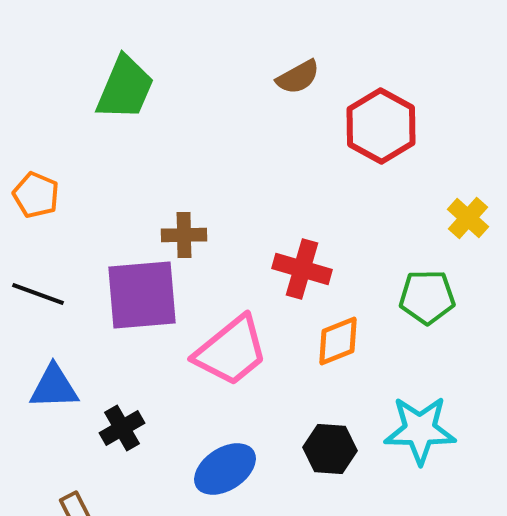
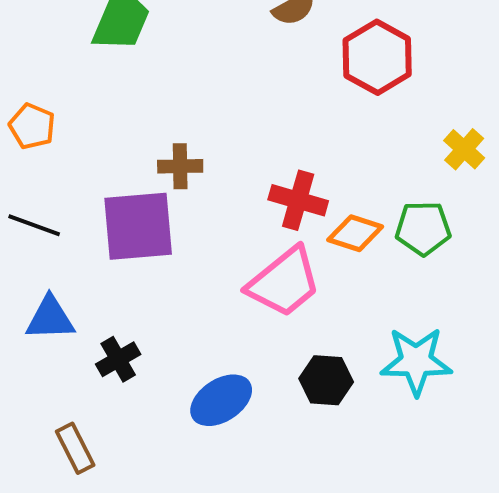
orange diamond: (338, 341) -> (355, 233), moved, turned 40
pink trapezoid: (231, 351) -> (284, 282), moved

